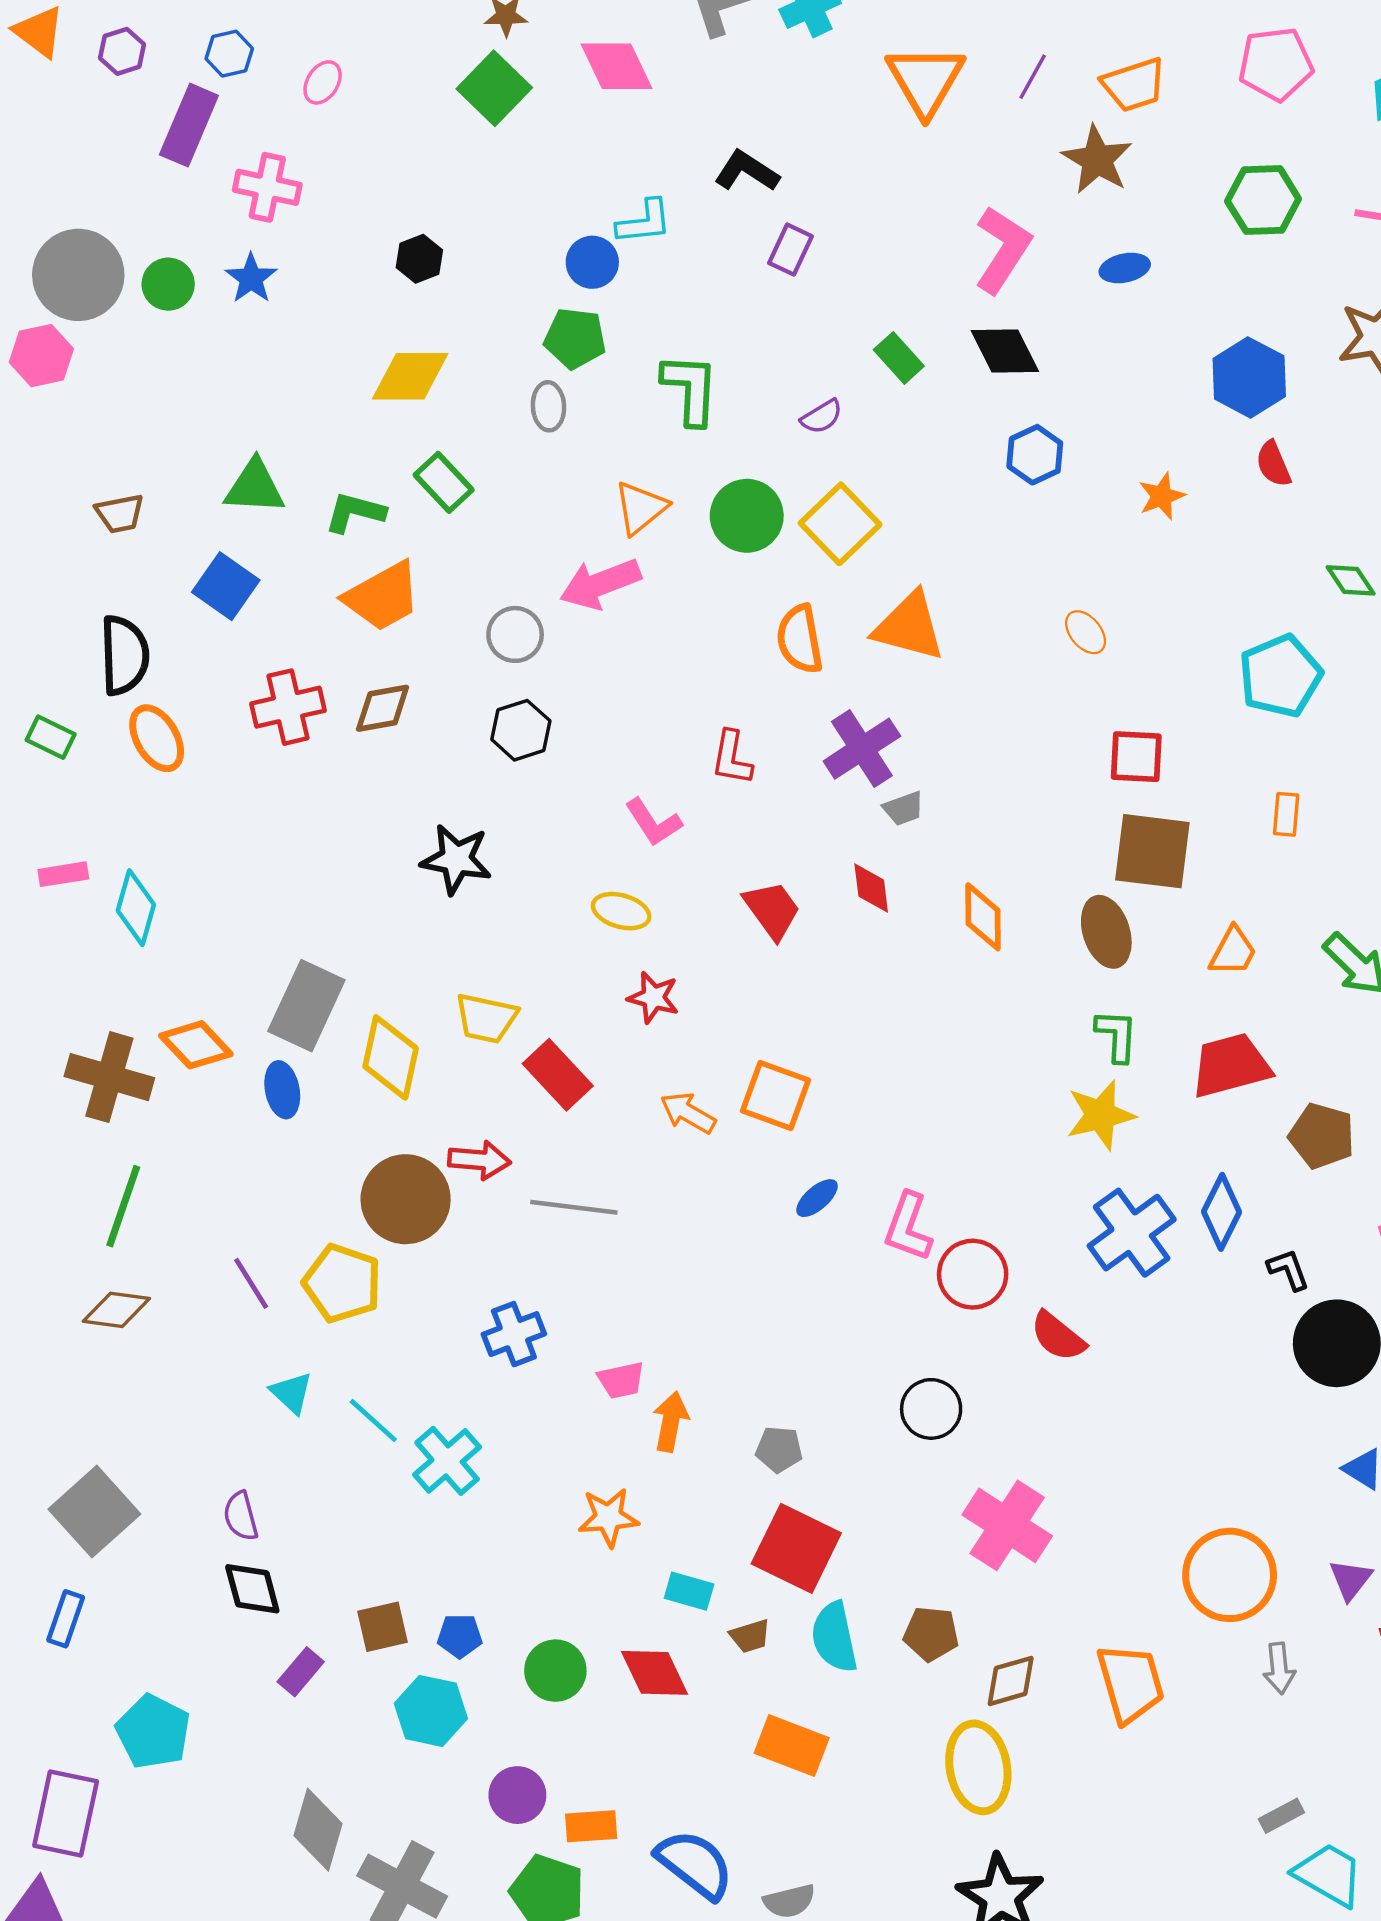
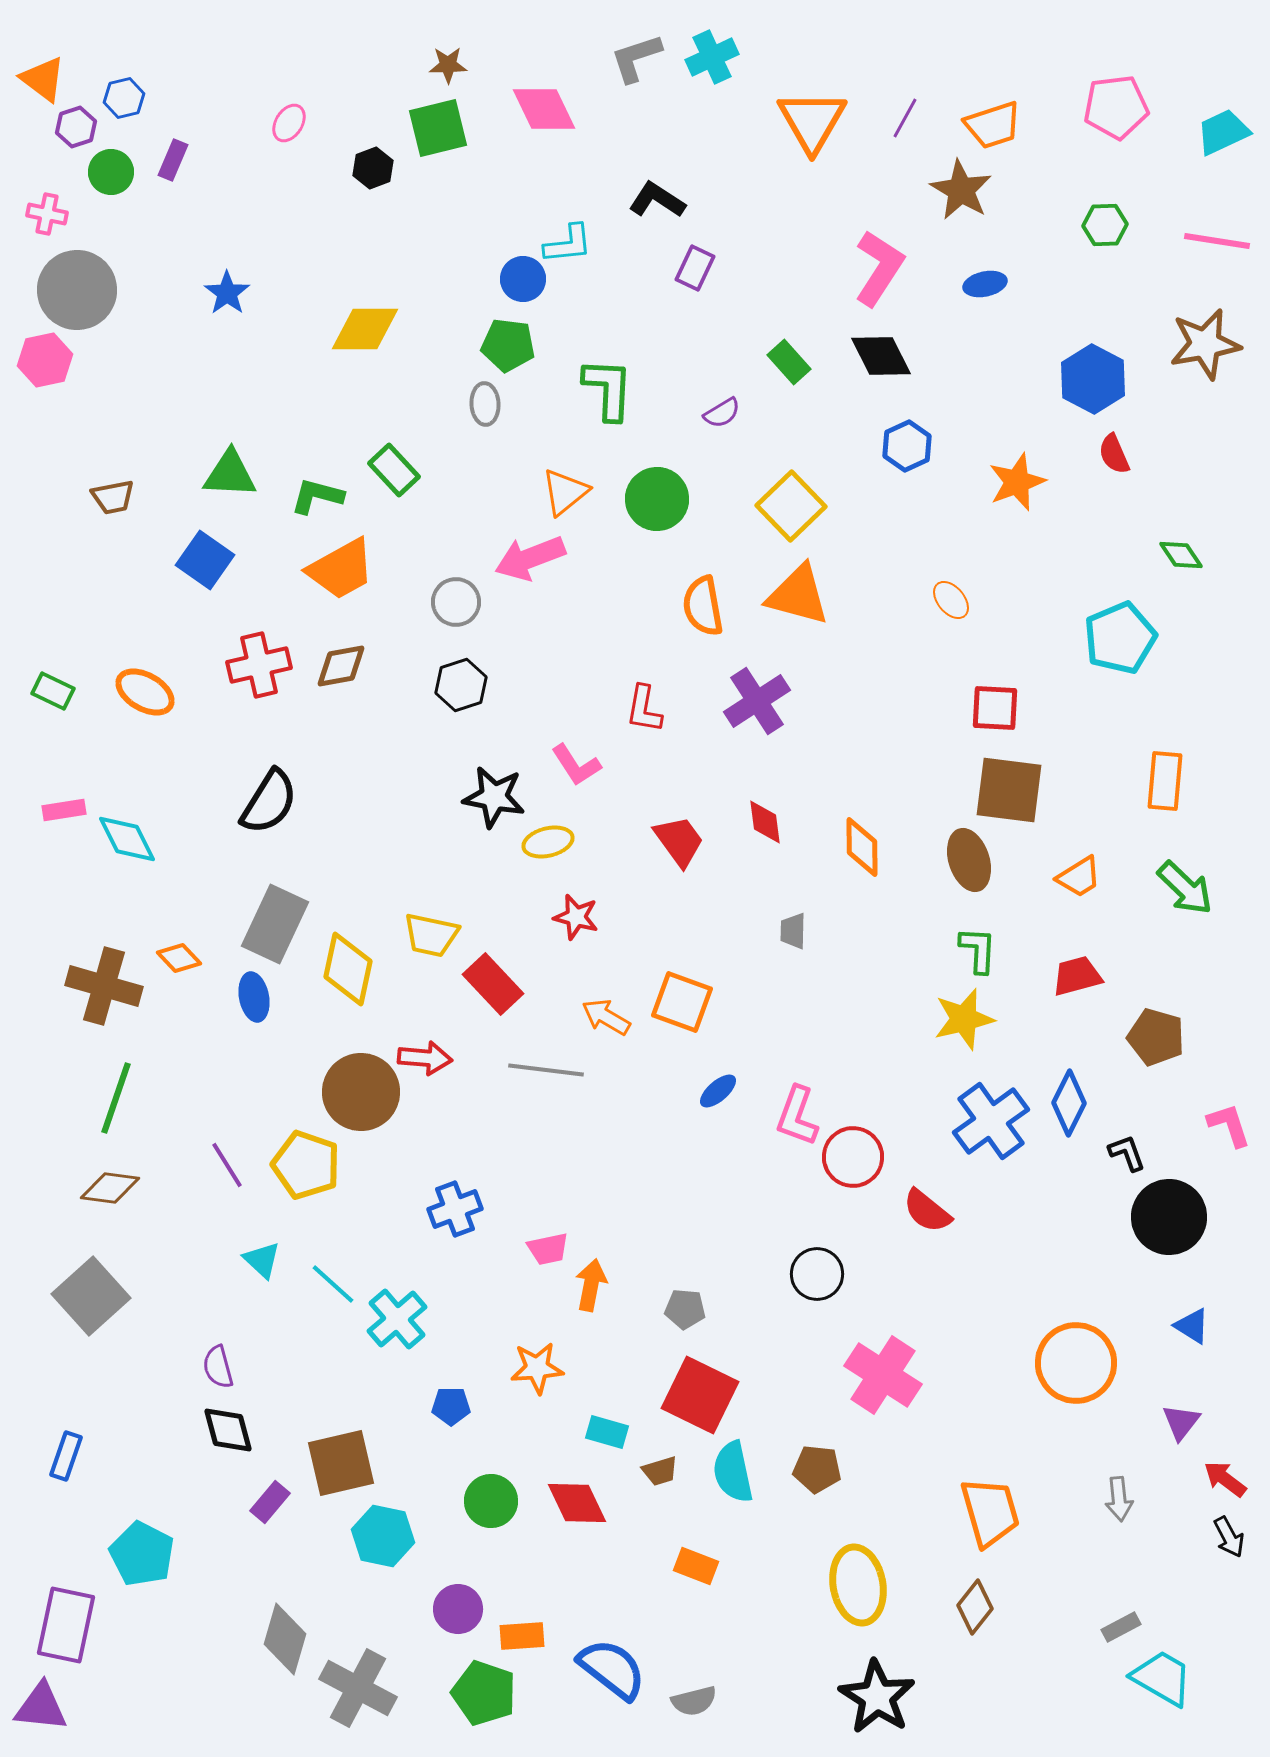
purple hexagon: (122, 51) -> (76, 127), moved
blue hexagon: (229, 54) -> (124, 98), moved
green square: (494, 88) -> (438, 128), turned 32
purple rectangle: (189, 125) -> (173, 160), size x0.6
pink cross: (267, 187) -> (47, 214), moved, size x0.7
green hexagon: (1263, 200) -> (1105, 225), size x0.7
black hexagon: (419, 259) -> (373, 168), moved
green circle: (168, 284) -> (111, 172), moved
yellow diamond: (410, 376) -> (365, 329), moved
orange star: (1162, 496) -> (1017, 482), size x1.4
yellow square: (840, 524) -> (791, 506), moved
black semicircle: (124, 655) -> (269, 802), moved, turned 34
orange ellipse: (157, 738) -> (145, 692), turned -30
gray trapezoid: (903, 809) -> (793, 931), moved, turned 111
orange rectangle: (1286, 814) -> (1165, 781), moved, size x1.5
black star: (456, 859) -> (494, 797), moved
cyan diamond: (136, 908) -> (127, 839), turned -42
yellow ellipse: (621, 911) -> (548, 842), turned -30
orange trapezoid: (1233, 951) -> (1079, 877), turned 30
orange diamond: (196, 1045) -> (179, 958), size x0.7
red trapezoid: (1231, 1066) -> (1077, 976), size x0.7
gray line: (574, 1207) -> (546, 1070), moved
gray square: (94, 1512) -> (91, 1296), moved
orange circle: (1230, 1575) -> (1076, 1363), moved
brown square: (383, 1627) -> (341, 1463), size x1.5
blue pentagon: (460, 1636) -> (451, 1406), moved
brown diamond: (1011, 1681) -> (975, 1607), moved, turned -36
orange rectangle: (792, 1746) -> (696, 1566), size x0.7

